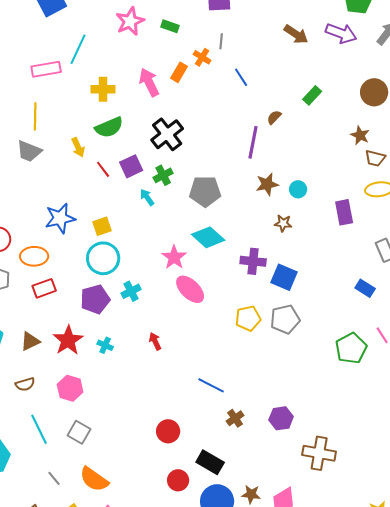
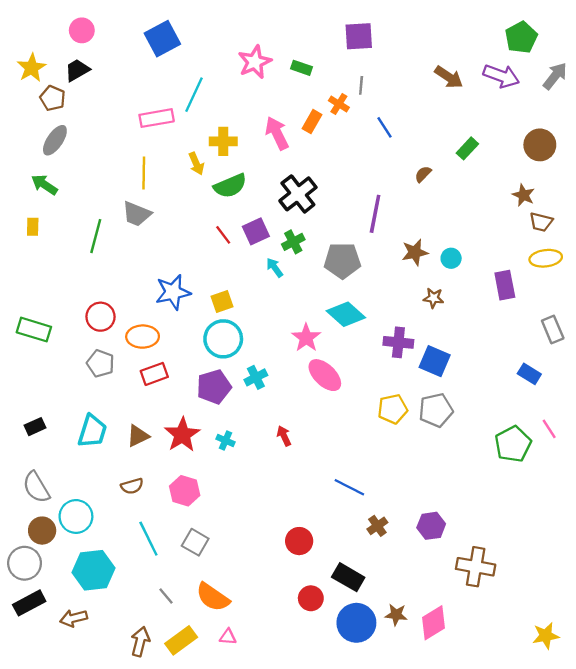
purple line: (253, 142) -> (375, 214), moved
yellow arrow: (78, 147) -> (196, 164), moved

